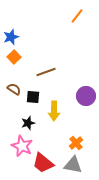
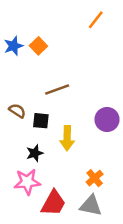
orange square: (14, 57) -> (38, 46), moved
pink star: (22, 146) -> (27, 182), turned -30
red trapezoid: (43, 163) -> (53, 203), turned -100

